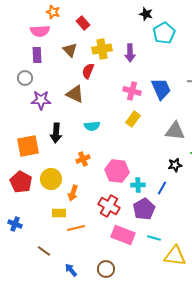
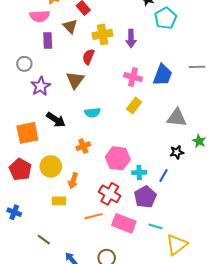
brown triangle: (70, 50) -> (70, 26), moved
purple rectangle: (37, 55) -> (48, 40), moved
blue trapezoid: (161, 89) -> (163, 75), turned 45
brown triangle: (75, 94) -> (75, 80), turned 42
purple star: (41, 100) -> (41, 86), turned -30
black arrow: (56, 133) -> (56, 120), turned -60
orange line: (76, 228) -> (93, 216), moved
yellow triangle: (175, 256) -> (177, 245), turned -45

